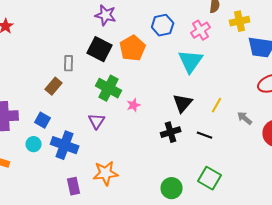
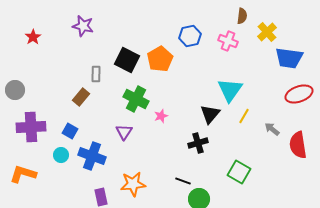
purple star: (106, 15) -> (83, 26), moved
yellow cross: (240, 21) -> (267, 32), turned -30
pink cross: (201, 30) -> (228, 41), turned -36
cyan triangle: (191, 61) -> (230, 90), moved
black line: (205, 135) -> (183, 181), moved
green square: (210, 178) -> (239, 172), moved

